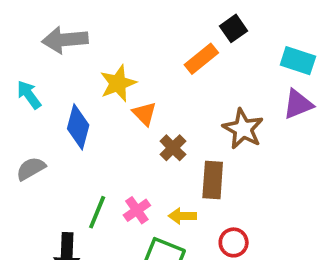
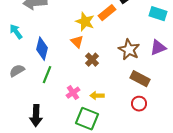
yellow star: (118, 83) -> (85, 22), moved, turned -30
purple triangle: (298, 104) -> (158, 48), moved
brown rectangle: (213, 180) -> (140, 79), moved, turned -66
green line: (97, 212) -> (47, 75), moved
red circle: (234, 242) -> (139, 104), moved

